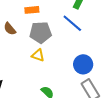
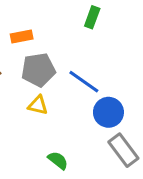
blue line: (72, 23) -> (84, 82), moved

